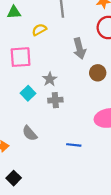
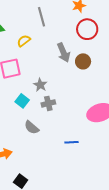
brown circle: (98, 73) -> (83, 61), moved
gray semicircle: (30, 133) -> (32, 127), moved

